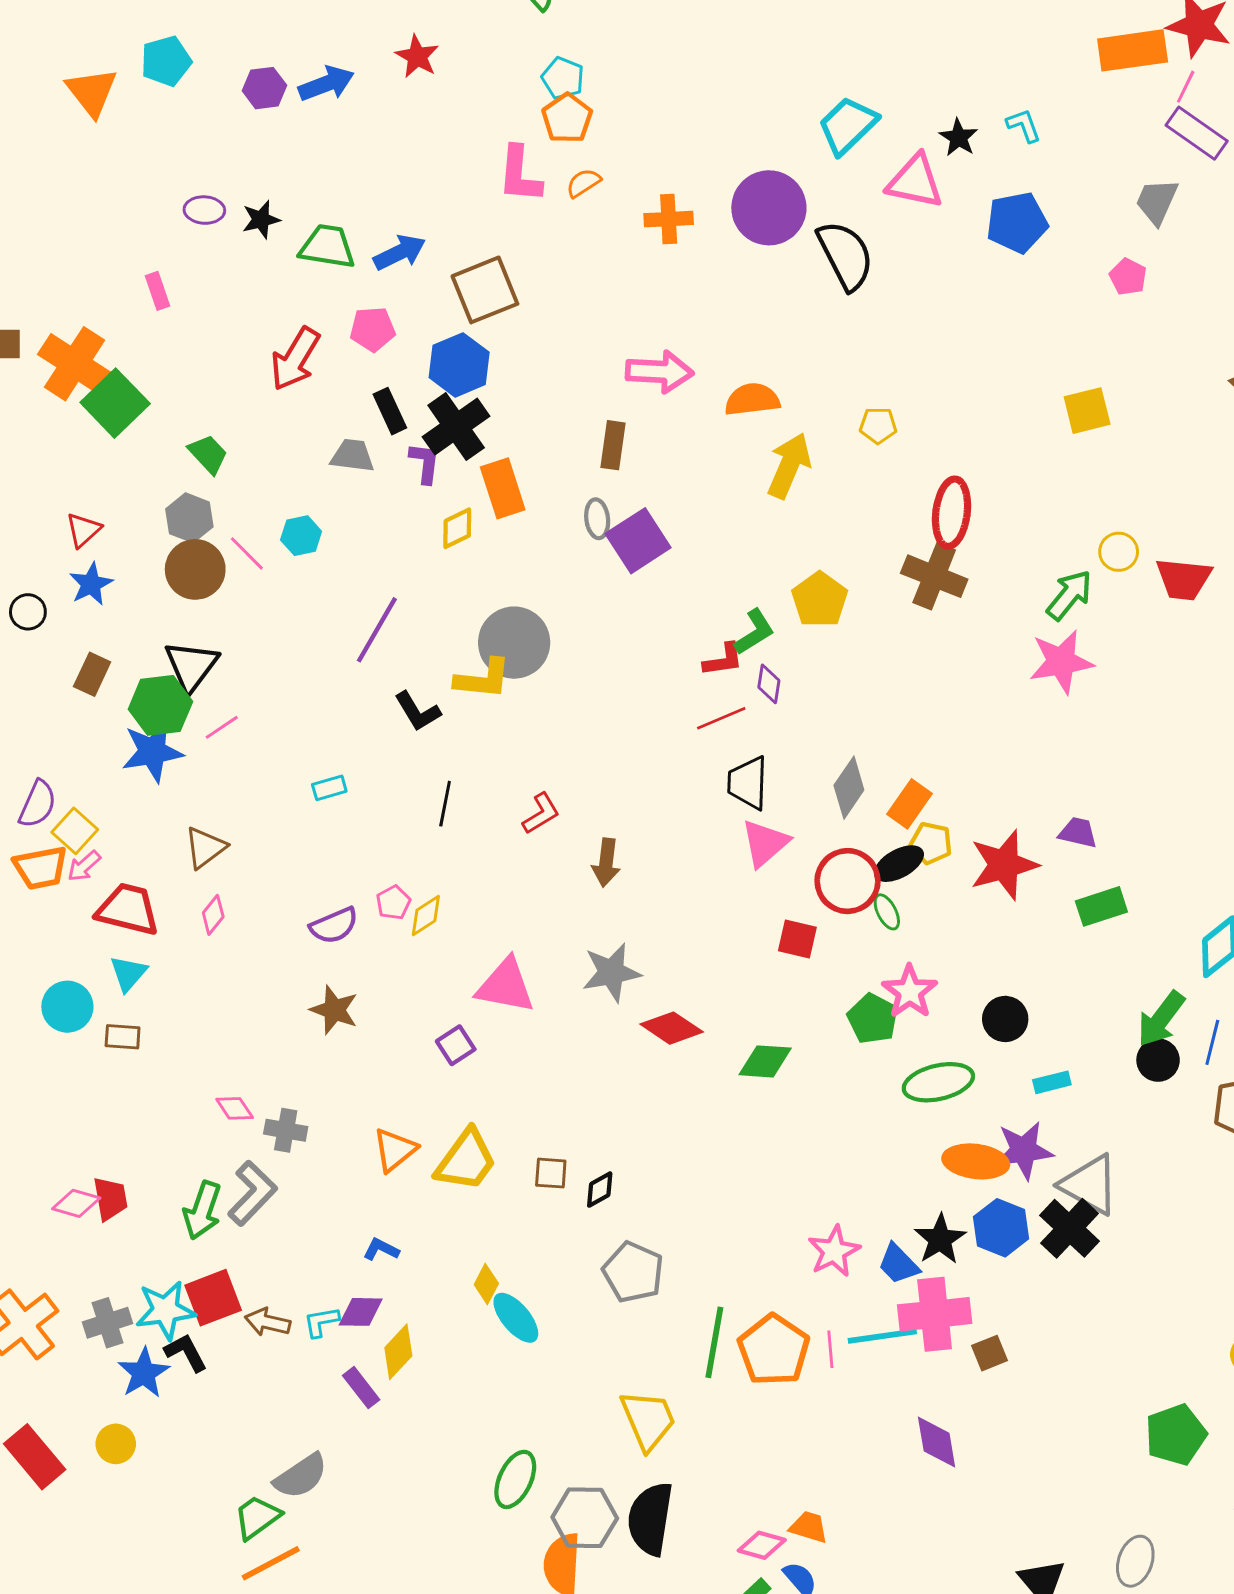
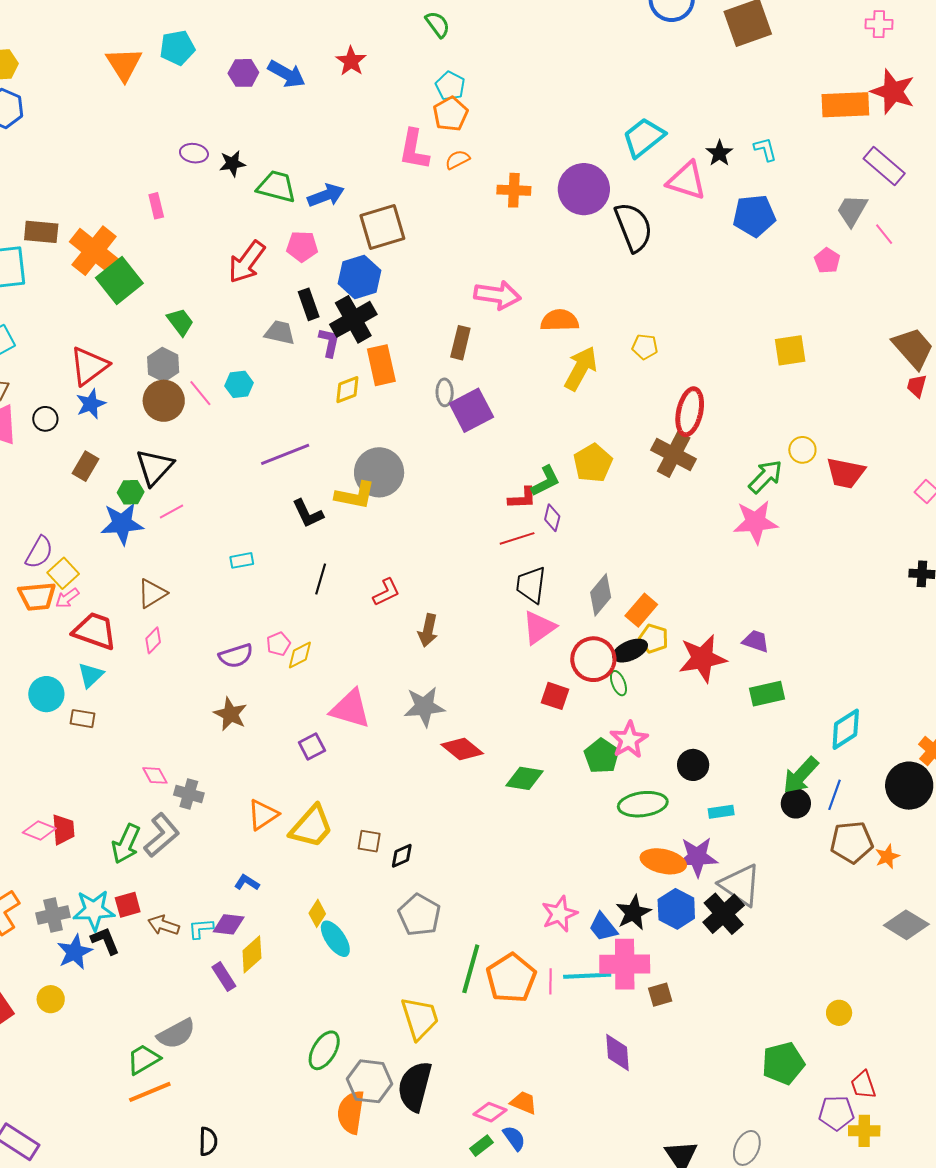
blue arrow: (326, 84) -> (287, 74), turned 45
pink line: (1186, 87) -> (884, 234), moved, turned -70
red triangle: (83, 530) -> (89, 366), size x1.6
purple line: (377, 630) -> (285, 454), turned 33
green hexagon: (160, 705) -> (131, 492), size x0.6
red square: (213, 1298) -> (128, 905), size x0.7

